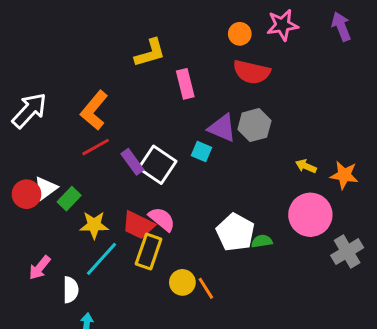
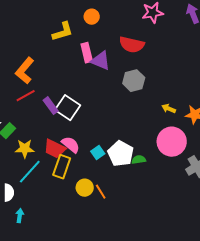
orange circle: (240, 34) -> (92, 17), moved
purple triangle: (222, 128) -> (101, 61), moved
cyan square: (202, 151) -> (98, 153), moved, turned 32

